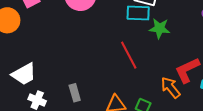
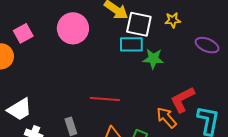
red line: (129, 55) -> (105, 99), moved, turned -56

